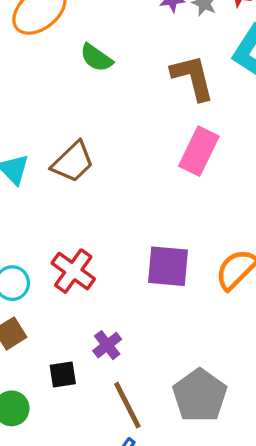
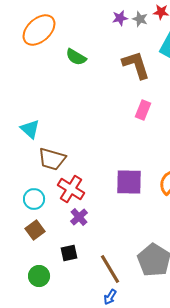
pink rectangle: (199, 151) -> (143, 110), size x0.7
brown trapezoid: (73, 162) -> (52, 159), moved, turned 64
purple cross: (107, 345) -> (79, 217), moved

